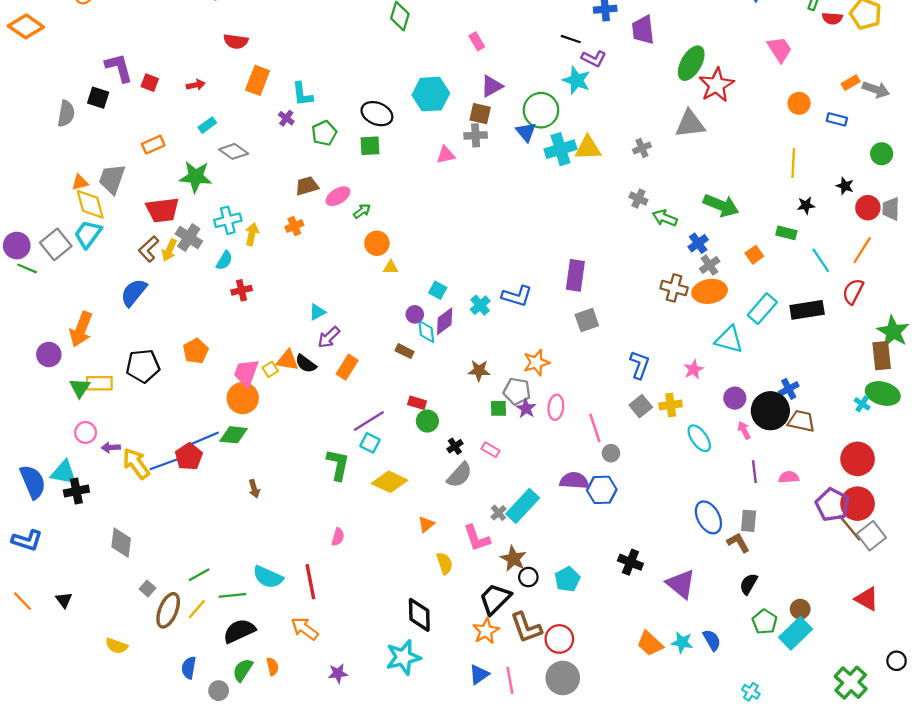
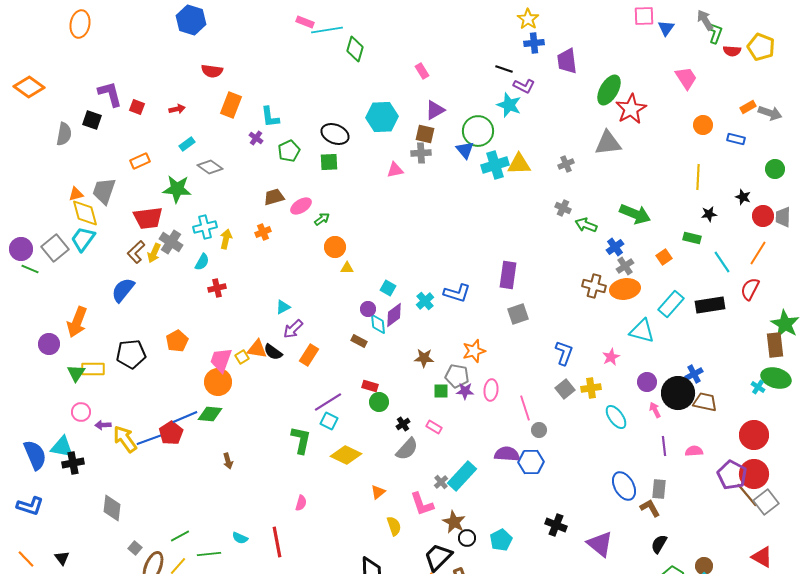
orange diamond: (26, 26) -> (29, 87), moved
purple star: (526, 408) -> (465, 391), turned -30
cyan semicircle: (268, 577) -> (240, 538), size x0.6

